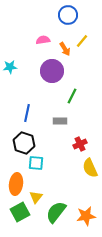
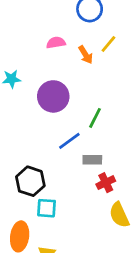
purple circle: (52, 71) -> (53, 96), moved
blue line: (27, 113) -> (69, 141), moved, turned 42
gray rectangle: (60, 121) -> (92, 160), moved

